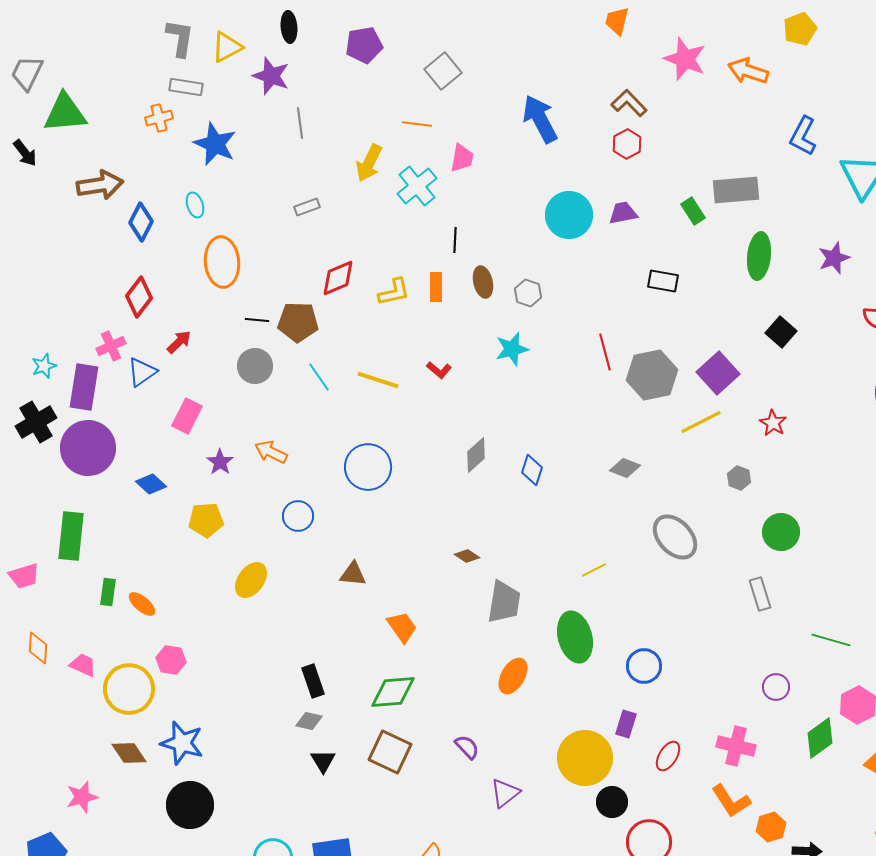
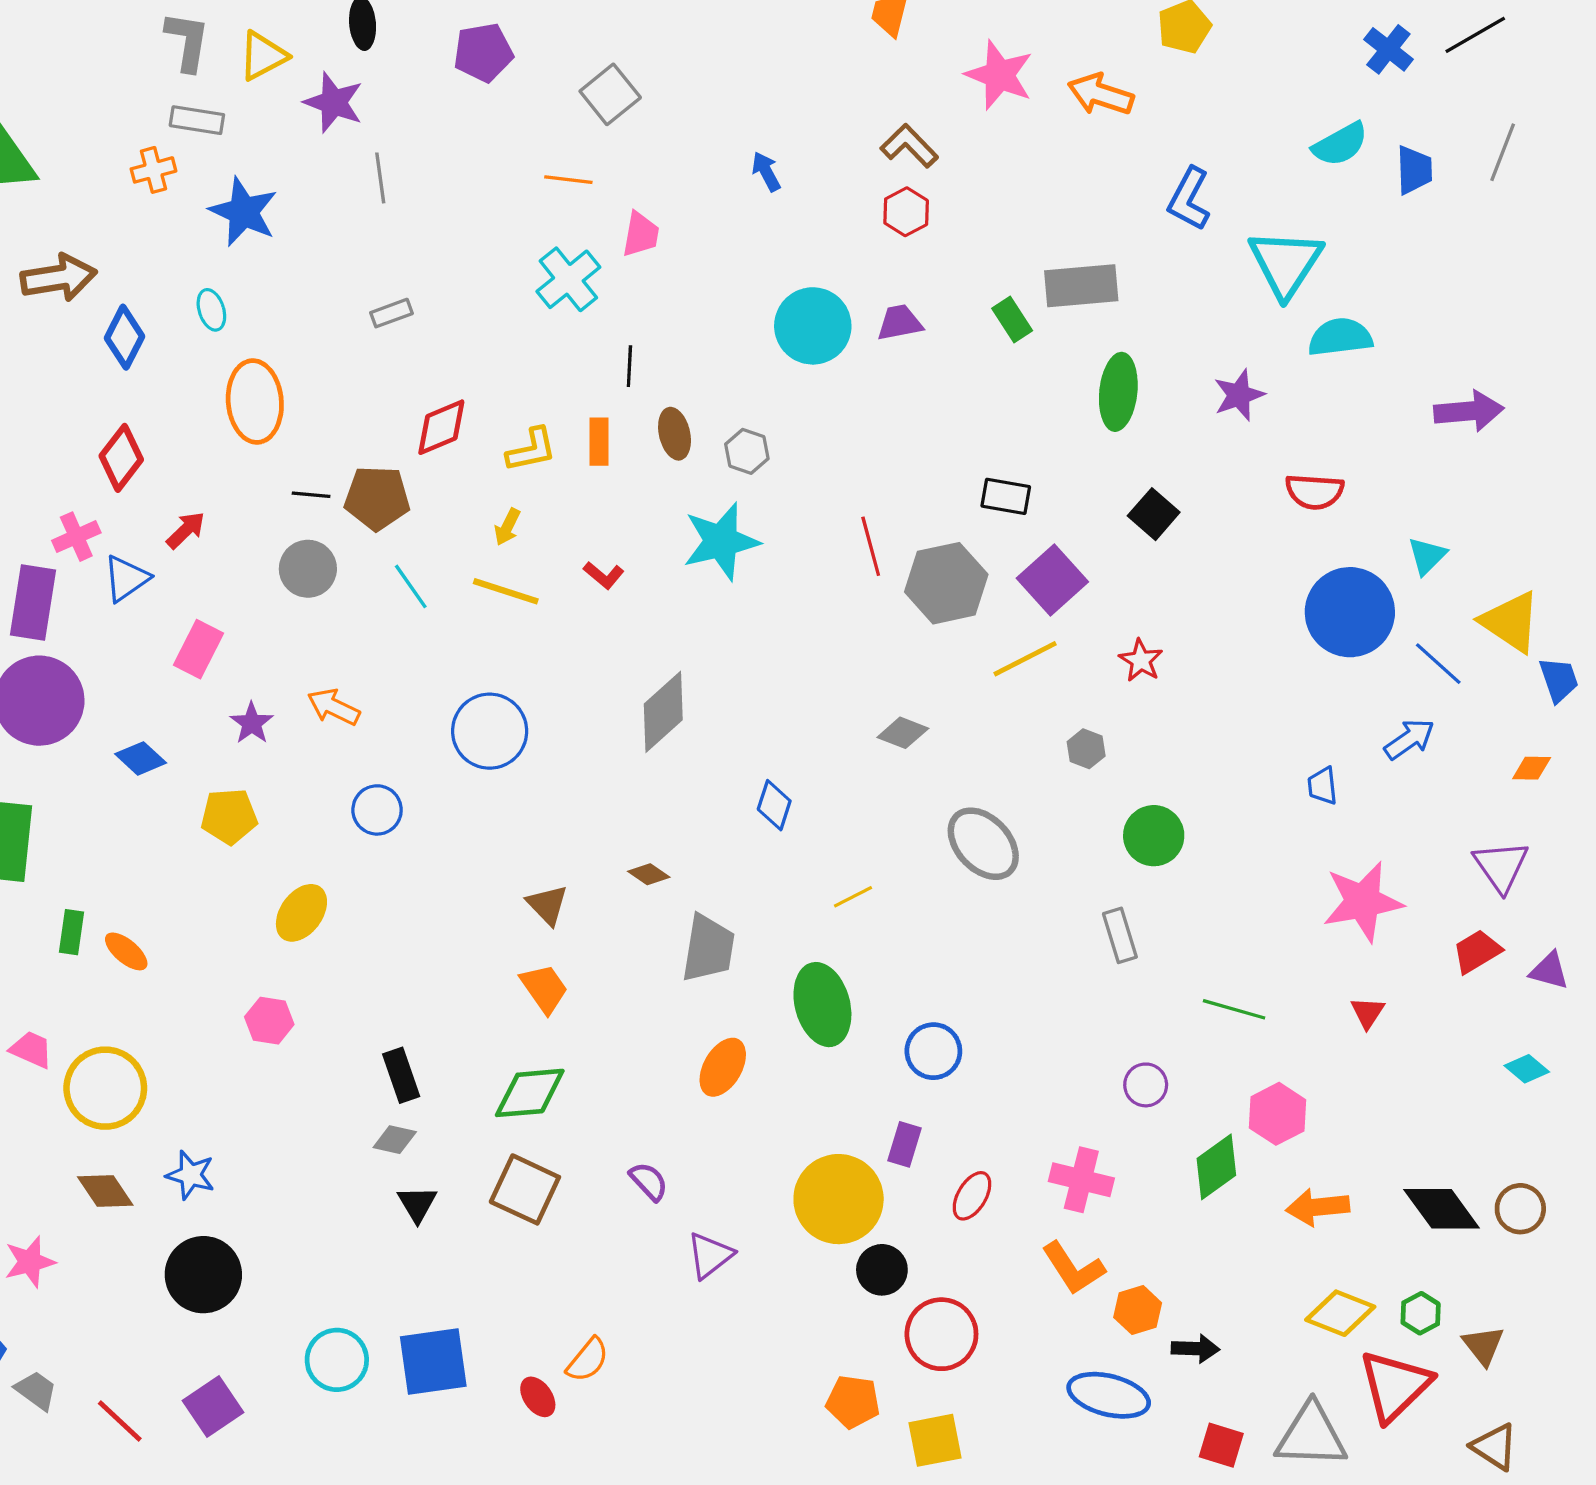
blue arrow: (540, 119) -> (766, 172), size x0.5
yellow arrow: (369, 163) -> (507, 527), moved, size x0.6
black rectangle: (663, 281) -> (1006, 496), moved
cyan star: (512, 349) -> (721, 541), size x1.4
gray diamond: (476, 455) -> (663, 712), size x1.4
blue diamond: (532, 470) -> (774, 805), moved
brown triangle: (353, 574) -> (547, 905), moved, turned 40
pink hexagon: (171, 660) -> (269, 1021), moved
blue star: (182, 743) -> (190, 1175), size x0.7

